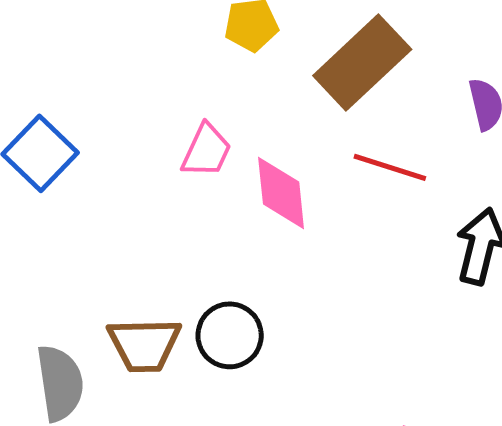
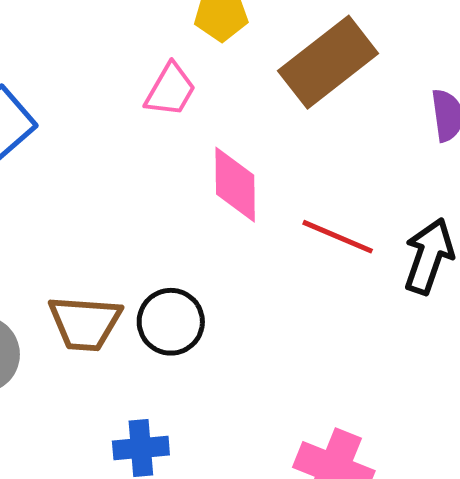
pink trapezoid: (206, 151) -> (170, 90), moved
red line: (390, 167) -> (338, 237), moved

